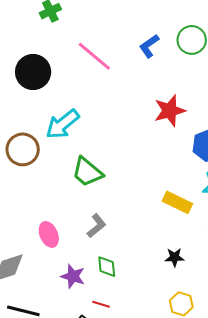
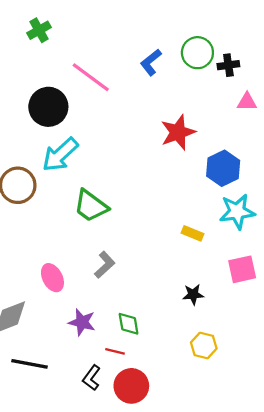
black circle: (33, 72) -> (48, 107), moved
yellow rectangle: (177, 202) -> (193, 233), size x0.7
green diamond: (107, 267) -> (129, 324), moved

